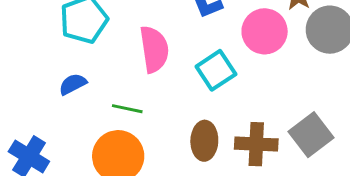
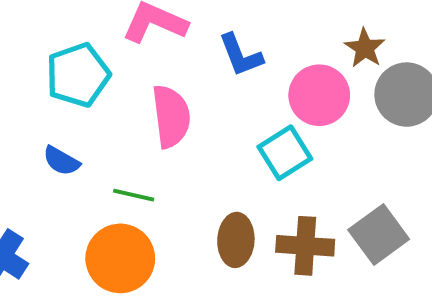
cyan square: (216, 70) -> (285, 153), moved
blue semicircle: (73, 84) -> (61, 161), turned -124

